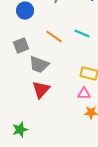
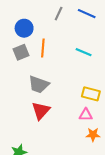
orange line: (54, 37) -> (43, 48), moved, turned 60
gray square: (21, 46) -> (21, 52), moved

